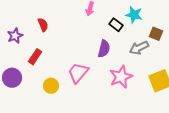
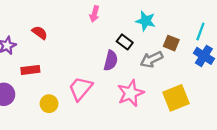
red semicircle: (43, 25) -> (40, 33), turned -32
black rectangle: (116, 25) -> (125, 42), moved
red rectangle: (35, 57) -> (30, 70), turned 49

